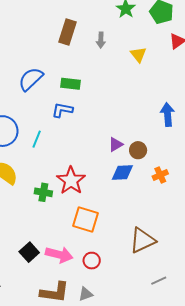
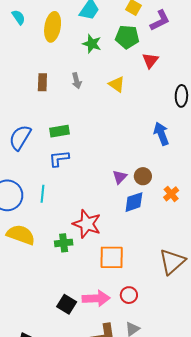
brown rectangle: (68, 32) -> (42, 82), size x0.7

